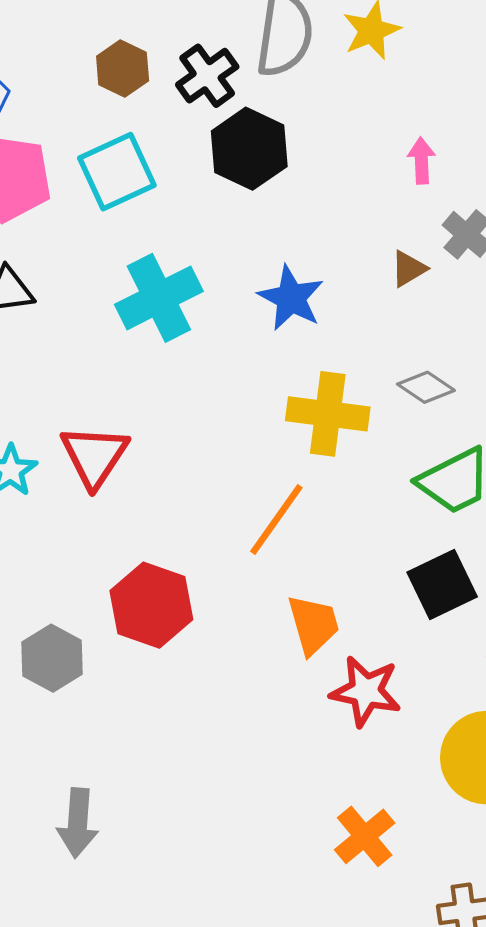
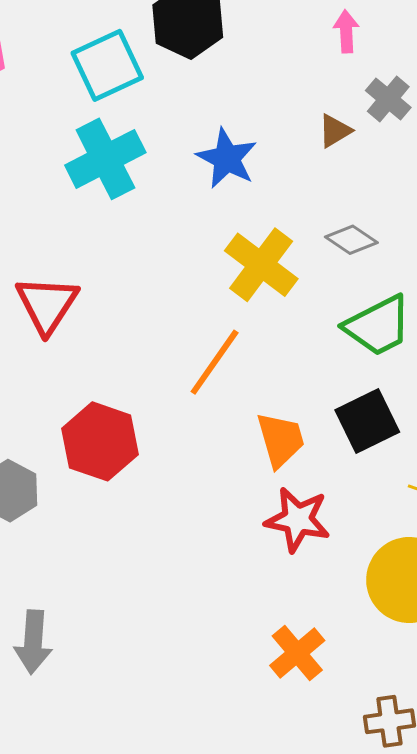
cyan square: (117, 172) -> (107, 65), moved
yellow cross: (328, 414) -> (261, 265), turned 30
orange trapezoid: (313, 625) -> (281, 440), moved

